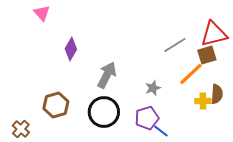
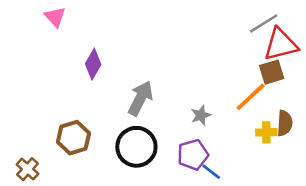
gray line: (175, 45) -> (264, 23), moved

